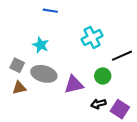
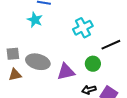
cyan star: (41, 45) -> (35, 20), moved
gray square: (17, 65) -> (13, 54), turned -32

